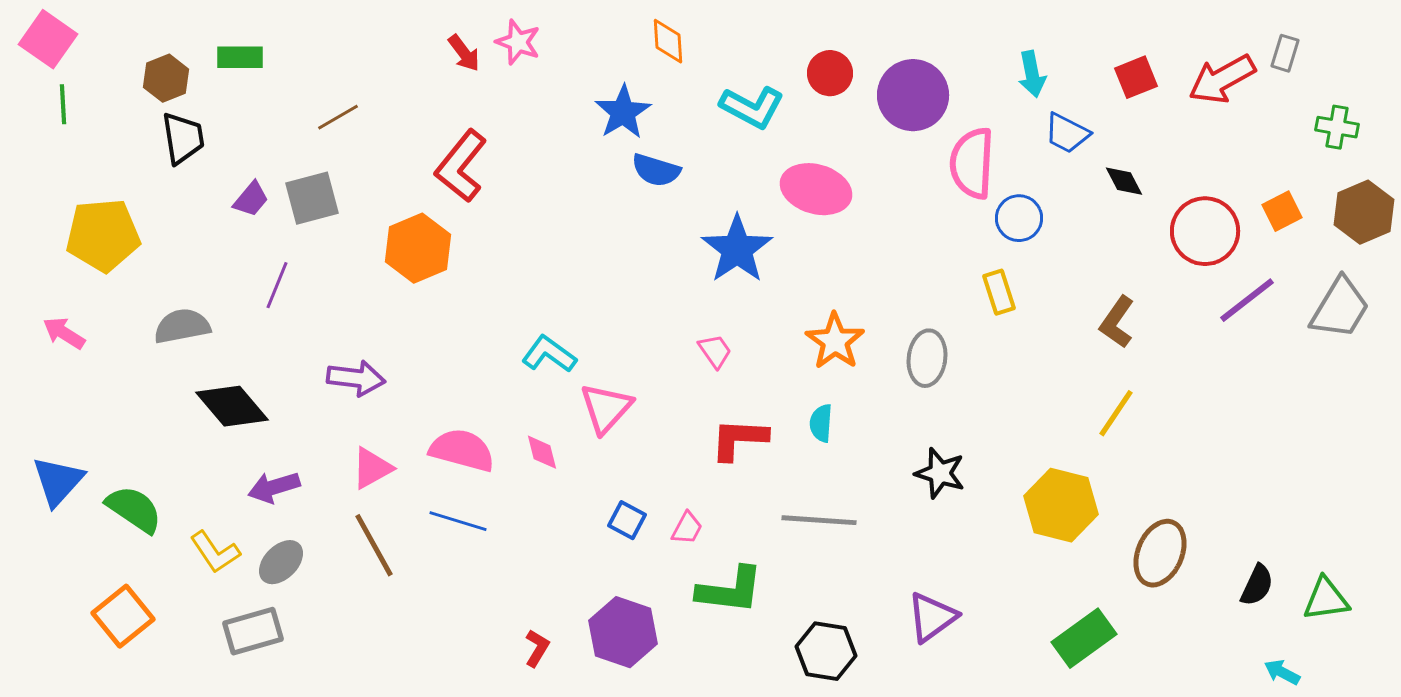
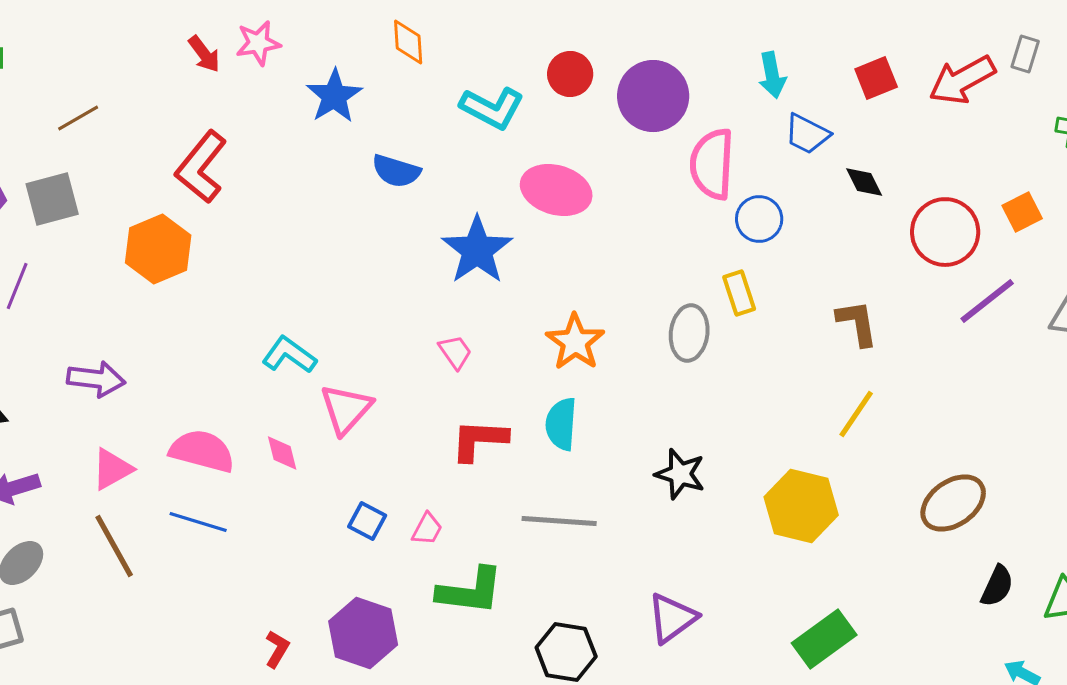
pink star: (518, 42) -> (258, 43), turned -30
blue star: (623, 112) -> (334, 96), moved
brown L-shape: (1117, 322) -> (857, 323), turned 136
gray ellipse: (927, 358) -> (689, 333), moved
cyan semicircle: (821, 423) -> (561, 424), size x1.4
brown ellipse: (1160, 553) -> (953, 503), moved, turned 32

